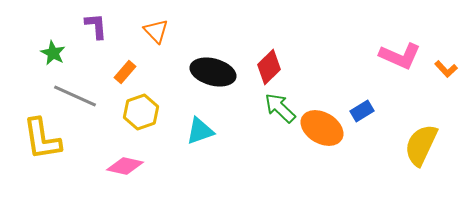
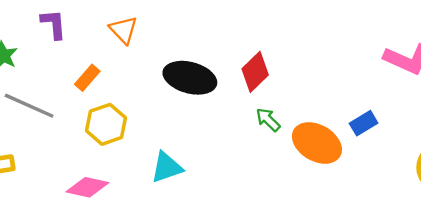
green arrow: (280, 108) -> (268, 120), size x0.7
cyan triangle: (200, 131) -> (167, 167), moved

